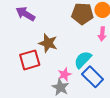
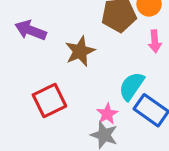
brown star: (48, 43) -> (80, 51), moved, turned -30

